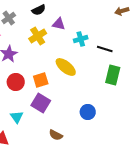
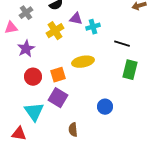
cyan cross: (81, 39) -> (93, 27), moved
yellow ellipse: (66, 67) -> (83, 62), turned -50
cyan triangle: (17, 117) -> (34, 112), size x1.5
brown semicircle: (56, 135) -> (73, 130), turned 56

